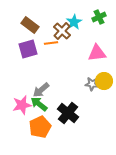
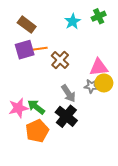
brown cross: (62, 31) -> (60, 60), moved
orange line: (51, 43) -> (40, 49), moved
pink triangle: (97, 53) -> (99, 67), moved
gray arrow: (41, 90) -> (68, 93), moved, turned -84

